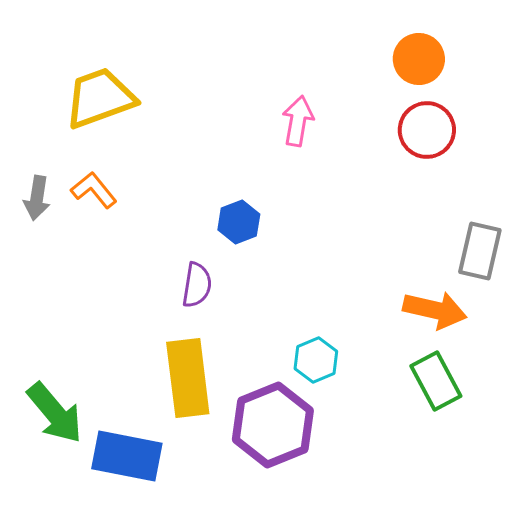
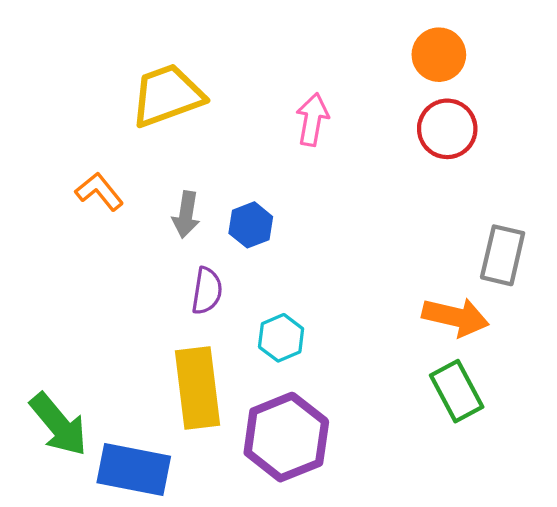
yellow trapezoid: (100, 98) -> (167, 95), moved
gray arrow: (37, 198) -> (186, 215), moved
cyan hexagon: (316, 360) -> (281, 338), moved

